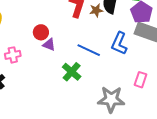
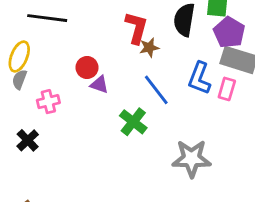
brown star: (96, 10) -> (149, 48), moved
blue line: (89, 50) -> (156, 90), turned 30
pink rectangle: (141, 80) -> (227, 89), moved

